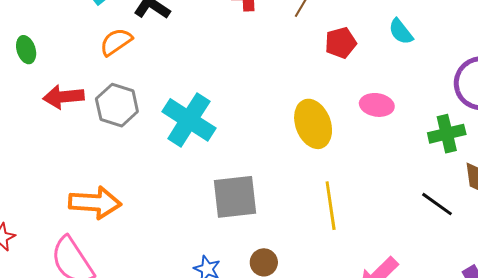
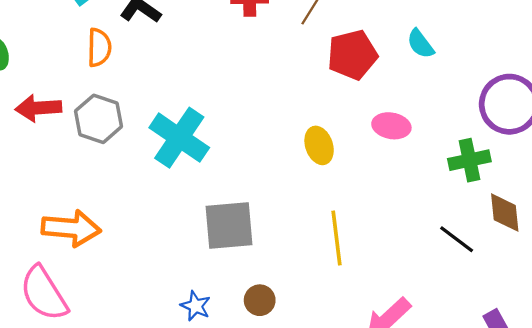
orange semicircle: (116, 42) -> (99, 47), turned 124
red pentagon: (341, 43) -> (352, 55), size x1.4
yellow ellipse: (313, 124) -> (319, 145), size x0.7

